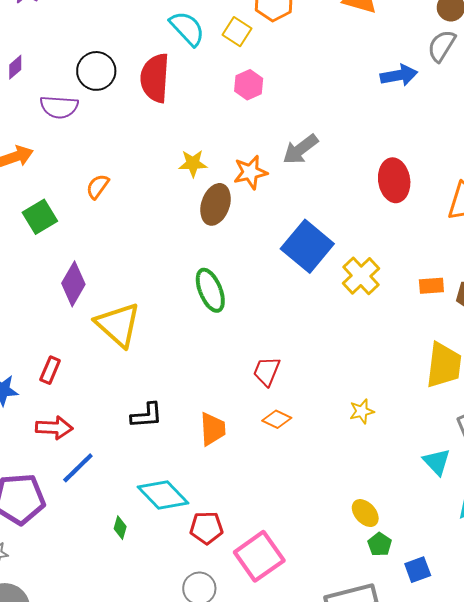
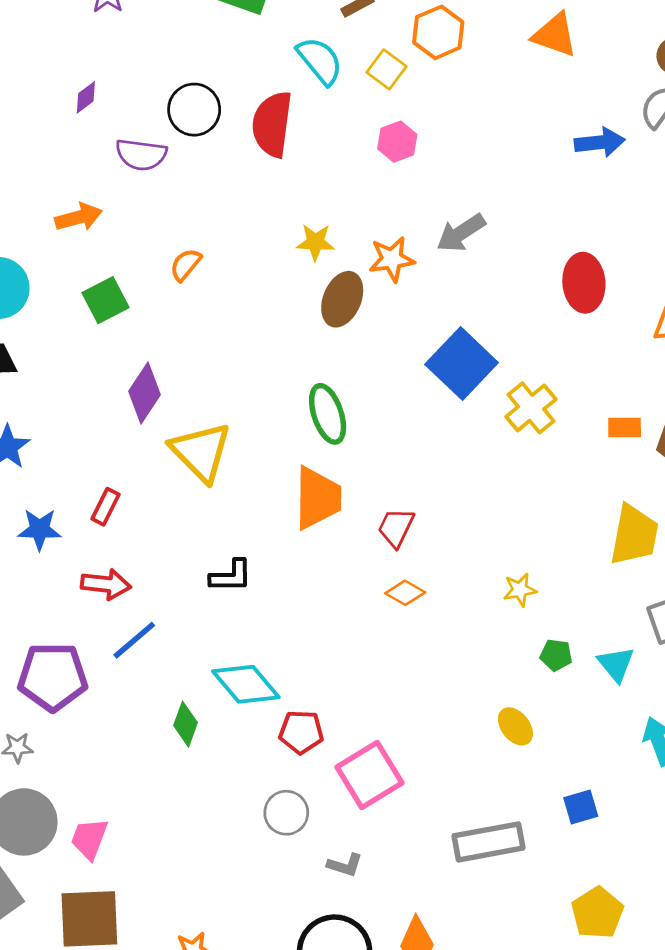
orange trapezoid: (213, 429) -> (318, 498), moved, size x1.4
green diamond: (120, 528) -> (185, 724), size x1.4
green pentagon: (380, 544) -> (556, 655), moved, turned -30

